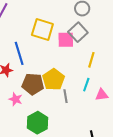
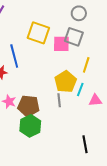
gray square: (78, 32) -> (74, 37), turned -30
yellow pentagon: (53, 79) -> (66, 82), moved
brown pentagon: (33, 84) -> (29, 106), moved

